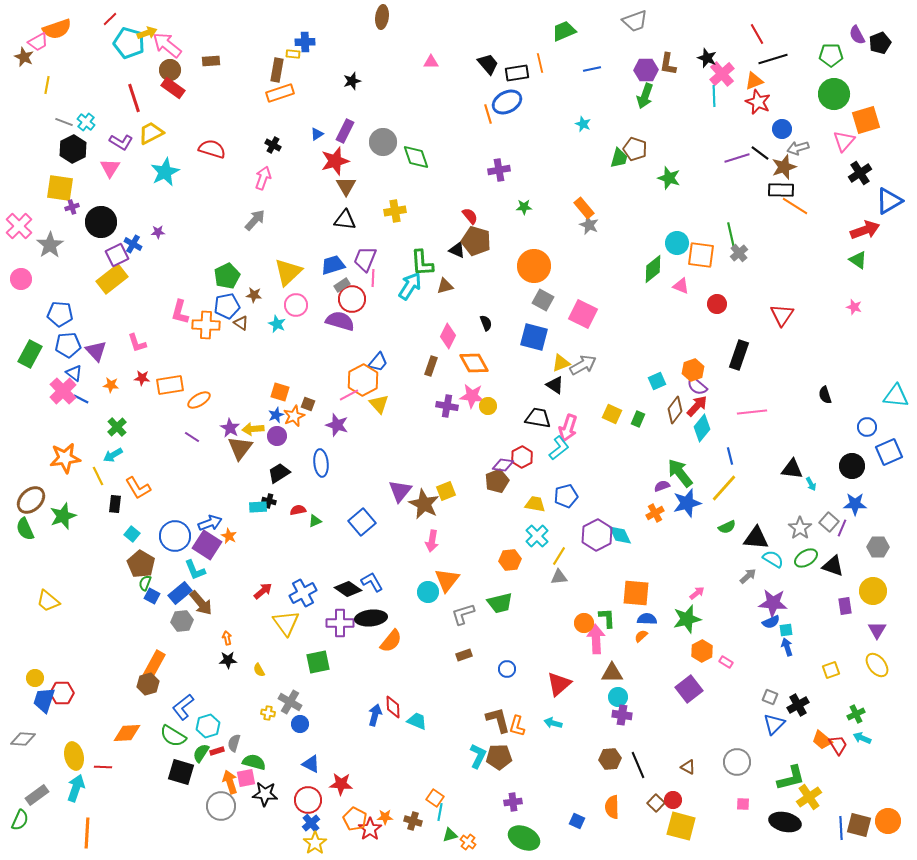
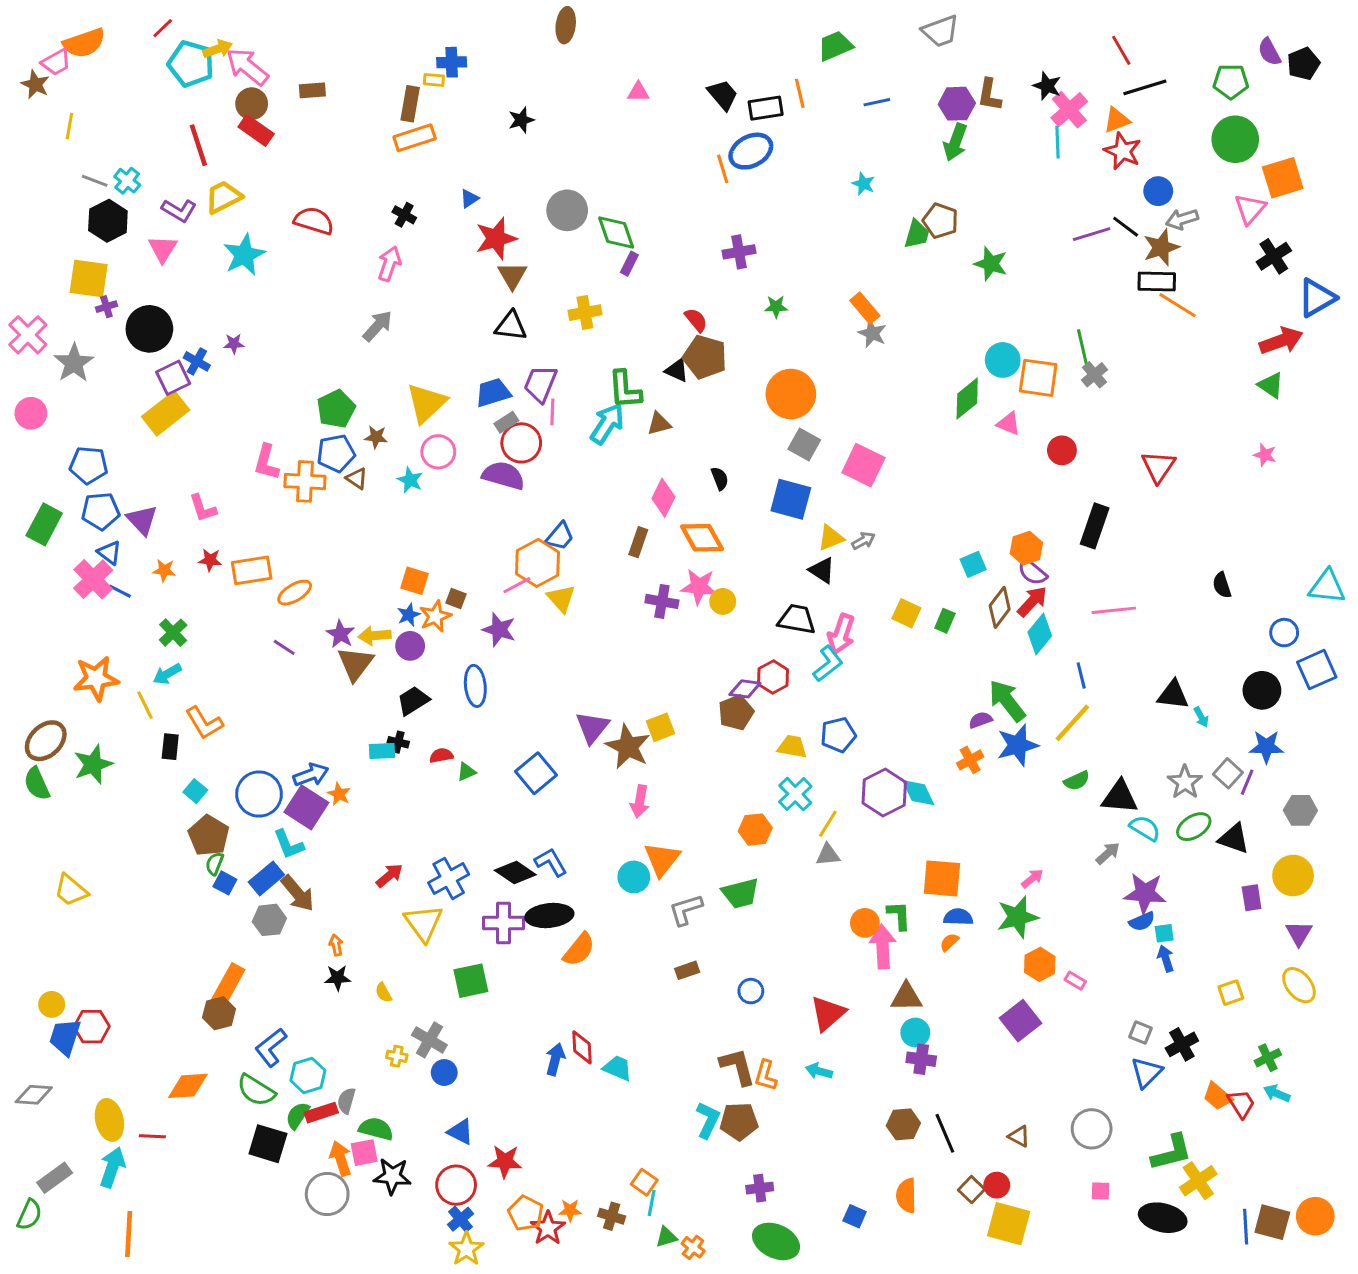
purple rectangle: (345, 131) -> (629, 264), moved, size x0.7
gray arrow: (583, 365) -> (863, 541), size x0.6
red rectangle: (217, 751) -> (321, 1113), size x1.5

